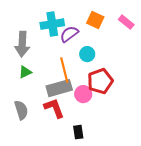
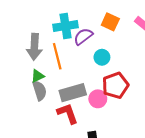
orange line: (64, 70) -> (57, 56), moved
gray semicircle: (21, 110) -> (40, 91), moved

